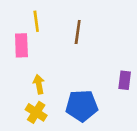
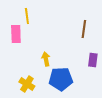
brown line: (78, 32) -> (84, 29), moved
yellow arrow: (39, 84) -> (46, 59), moved

